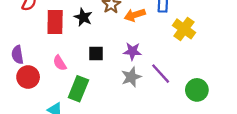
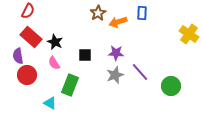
black star: (83, 17) -> (55, 42), moved
red rectangle: (55, 22) -> (31, 37), moved, turned -50
yellow cross: (184, 29) -> (189, 34), moved

